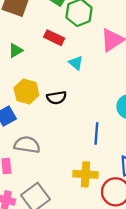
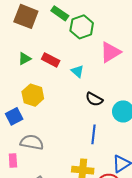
red rectangle: (54, 38) -> (51, 60), moved
black semicircle: (57, 98) -> (94, 99), moved, turned 36

